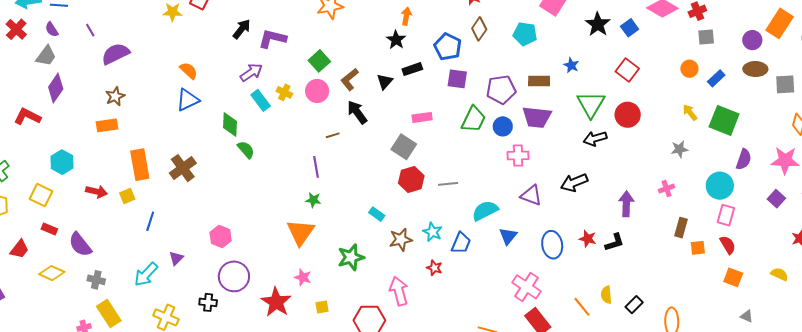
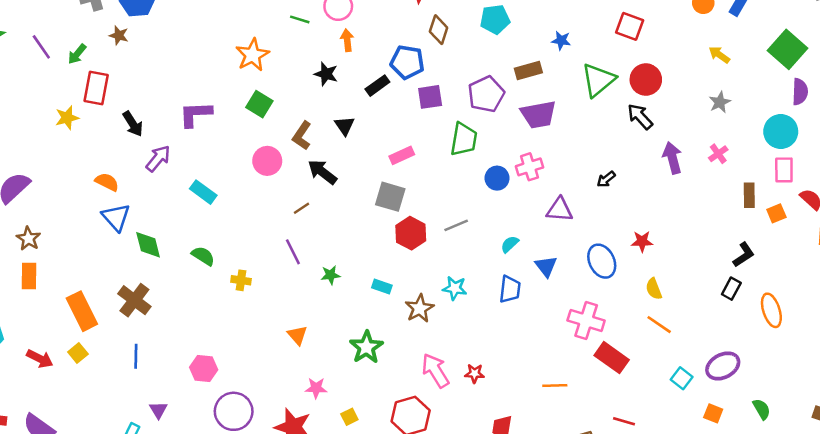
black arrow: (242, 29) -> (133, 124), moved, turned 125
black star: (396, 40) -> (326, 74), moved
green square: (319, 61) -> (259, 104), moved
black rectangle: (412, 69) -> (377, 86), moved
purple arrow: (251, 72) -> (158, 158), moved
yellow cross: (284, 92) -> (241, 280), moved
blue triangle: (188, 100) -> (116, 217), turned -30
green triangle: (591, 104) -> (598, 80), turned 36
green square: (724, 120) -> (788, 49), moved, turned 36
orange rectangle: (107, 125) -> (29, 276), turned -65
green diamond: (230, 125) -> (148, 245), moved
blue circle: (503, 126) -> (497, 178), moved
black arrow: (595, 138) -> (640, 116), moved, turned 80
black arrow: (574, 183) -> (606, 179), size x0.6
red arrow: (97, 192) -> (40, 359), turned 30
green star: (313, 200) -> (330, 275), moved
purple arrow: (626, 204) -> (672, 158), moved
cyan semicircle: (485, 211) -> (510, 244), size x0.6
pink rectangle: (726, 215) -> (784, 170), moved
blue line: (150, 221) -> (136, 356), moved
orange triangle: (301, 232) -> (297, 335), size x0.6
black L-shape: (614, 242) -> (744, 255), moved
blue trapezoid: (461, 243) -> (510, 289), moved
red star: (434, 268) -> (475, 373), moved
yellow semicircle: (606, 295) -> (654, 289), moved
black rectangle: (634, 305) -> (731, 289), moved

